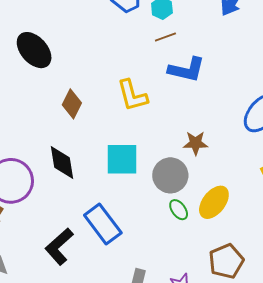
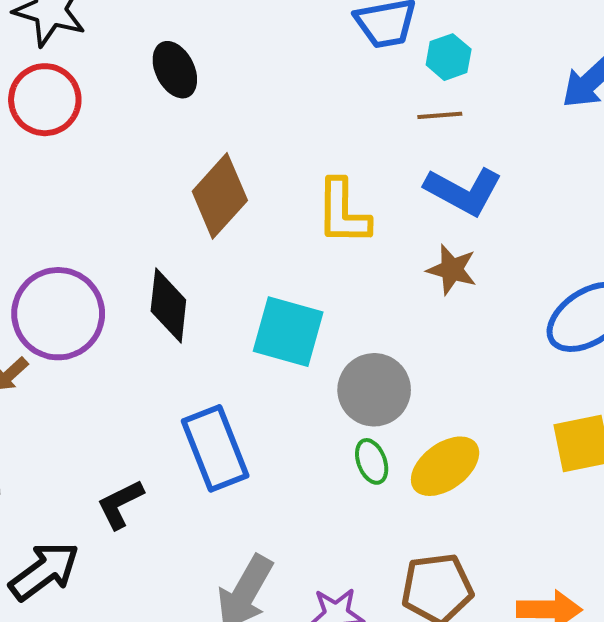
black ellipse: (34, 50) -> (175, 70), size x0.7
brown diamond: (72, 104) -> (220, 196), size x1.4
brown star: (196, 143) -> (452, 270), moved
black L-shape: (59, 246) -> (120, 504), moved, size x0.7

